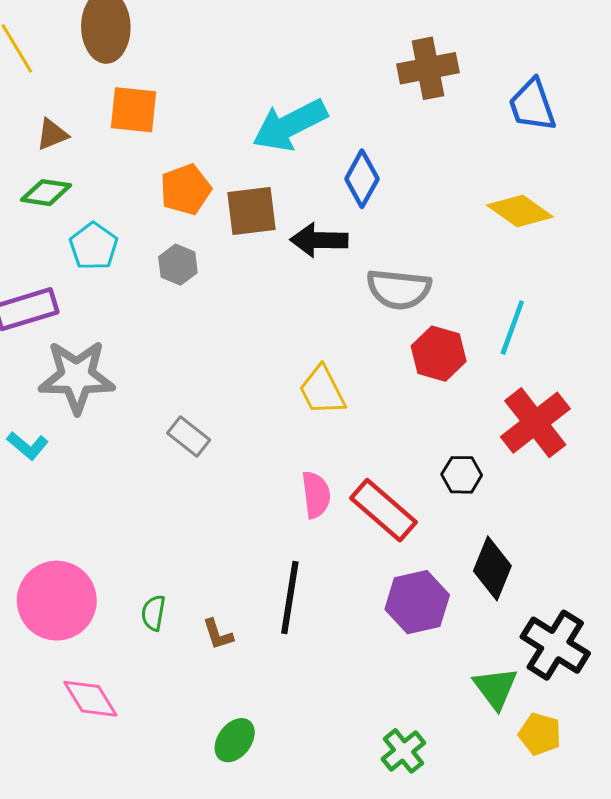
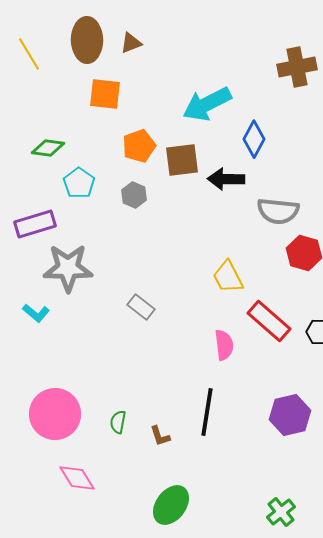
brown triangle: (52, 134) -> (131, 43), moved
red rectangle: (383, 510) -> (269, 321), moved
green ellipse: (235, 740) -> (171, 505), size x1.4

